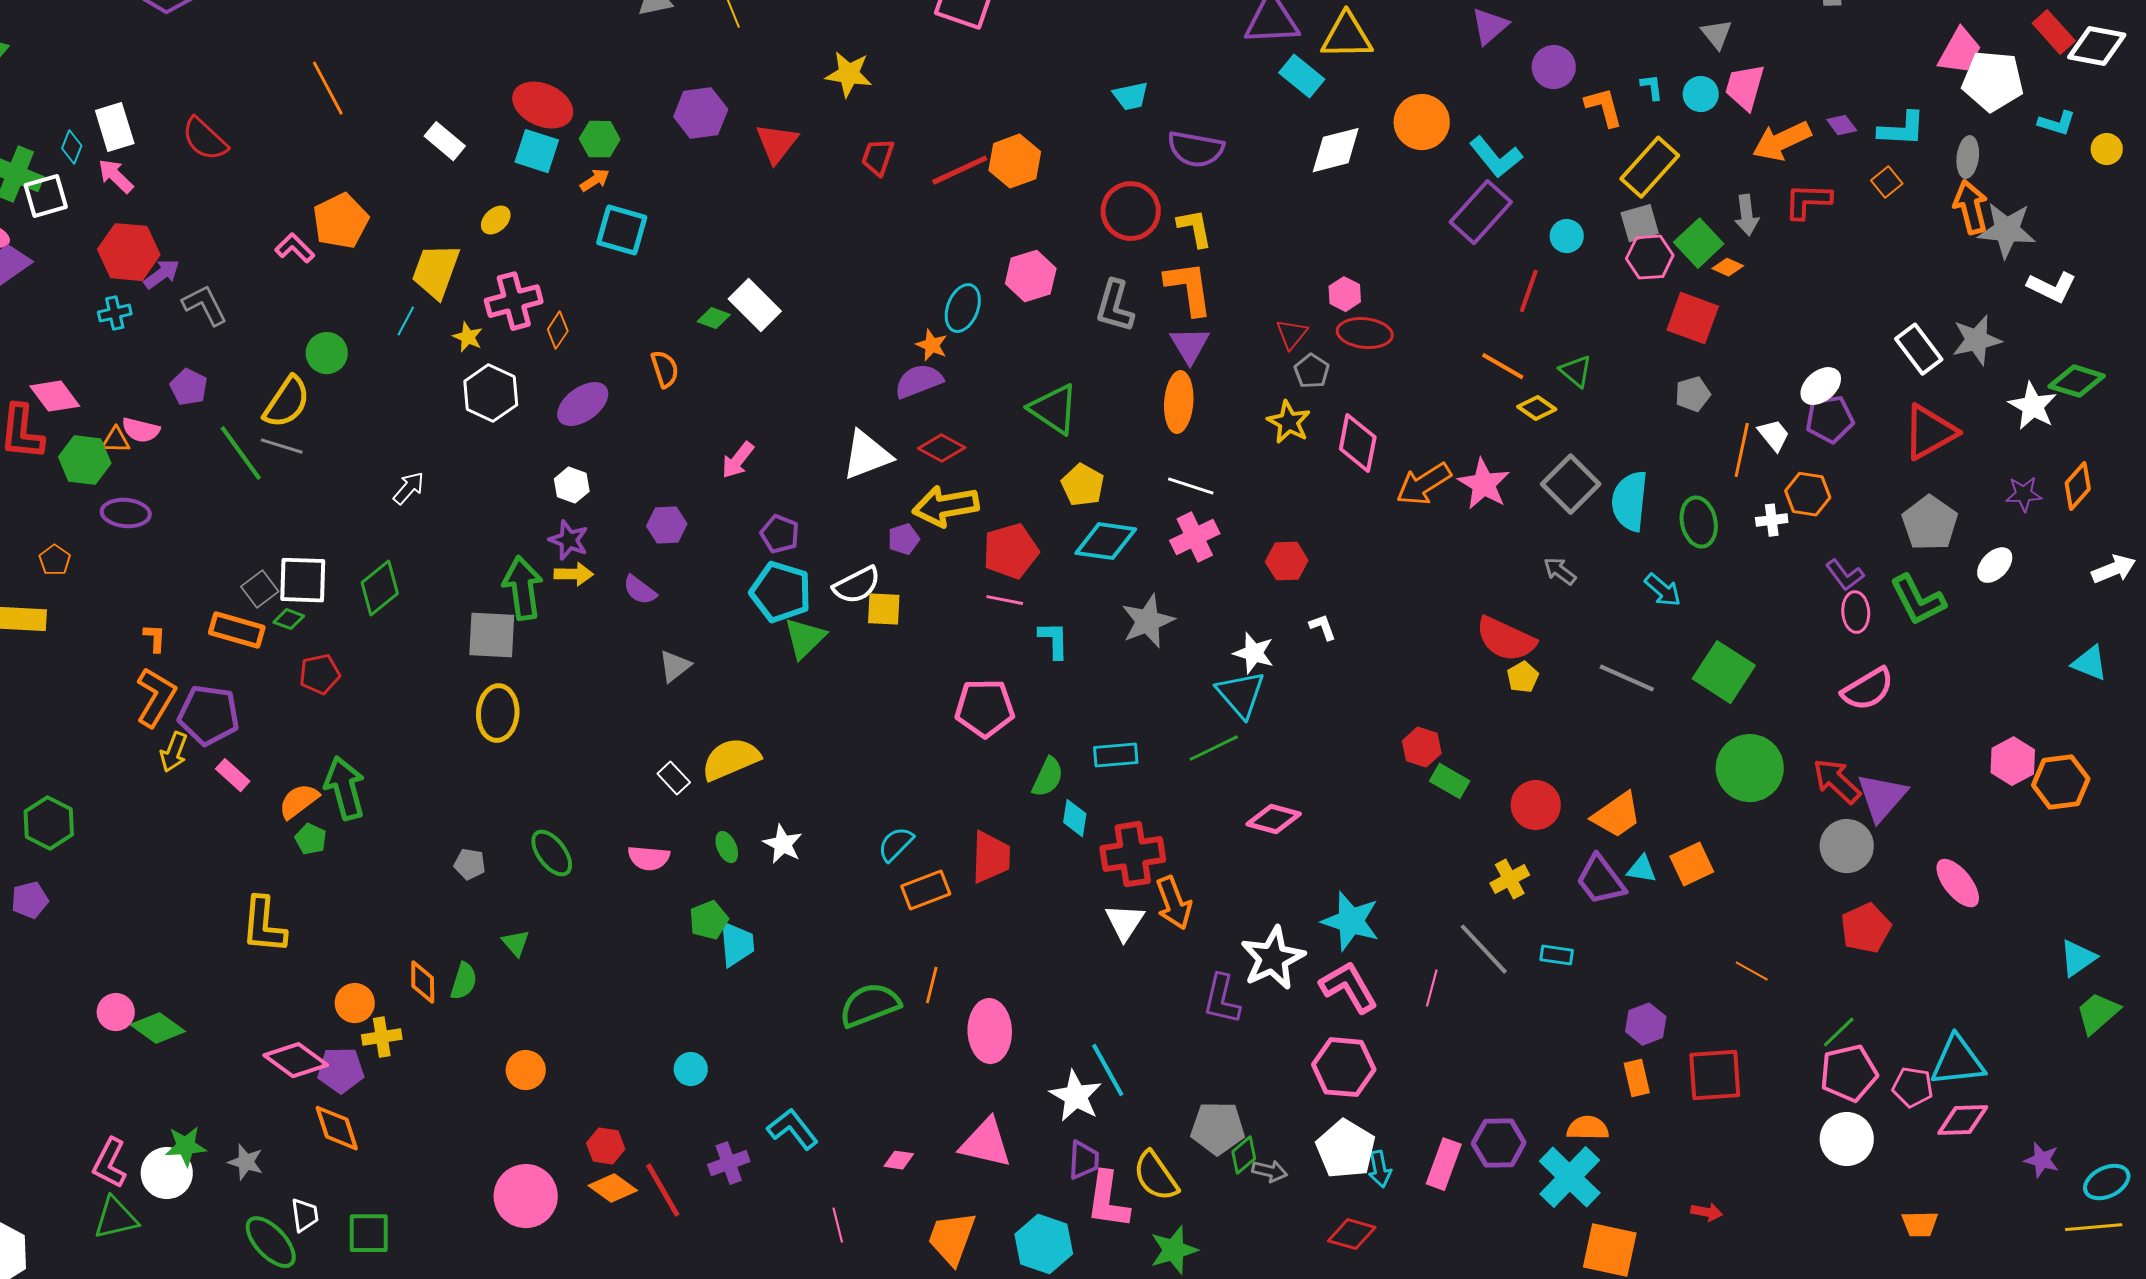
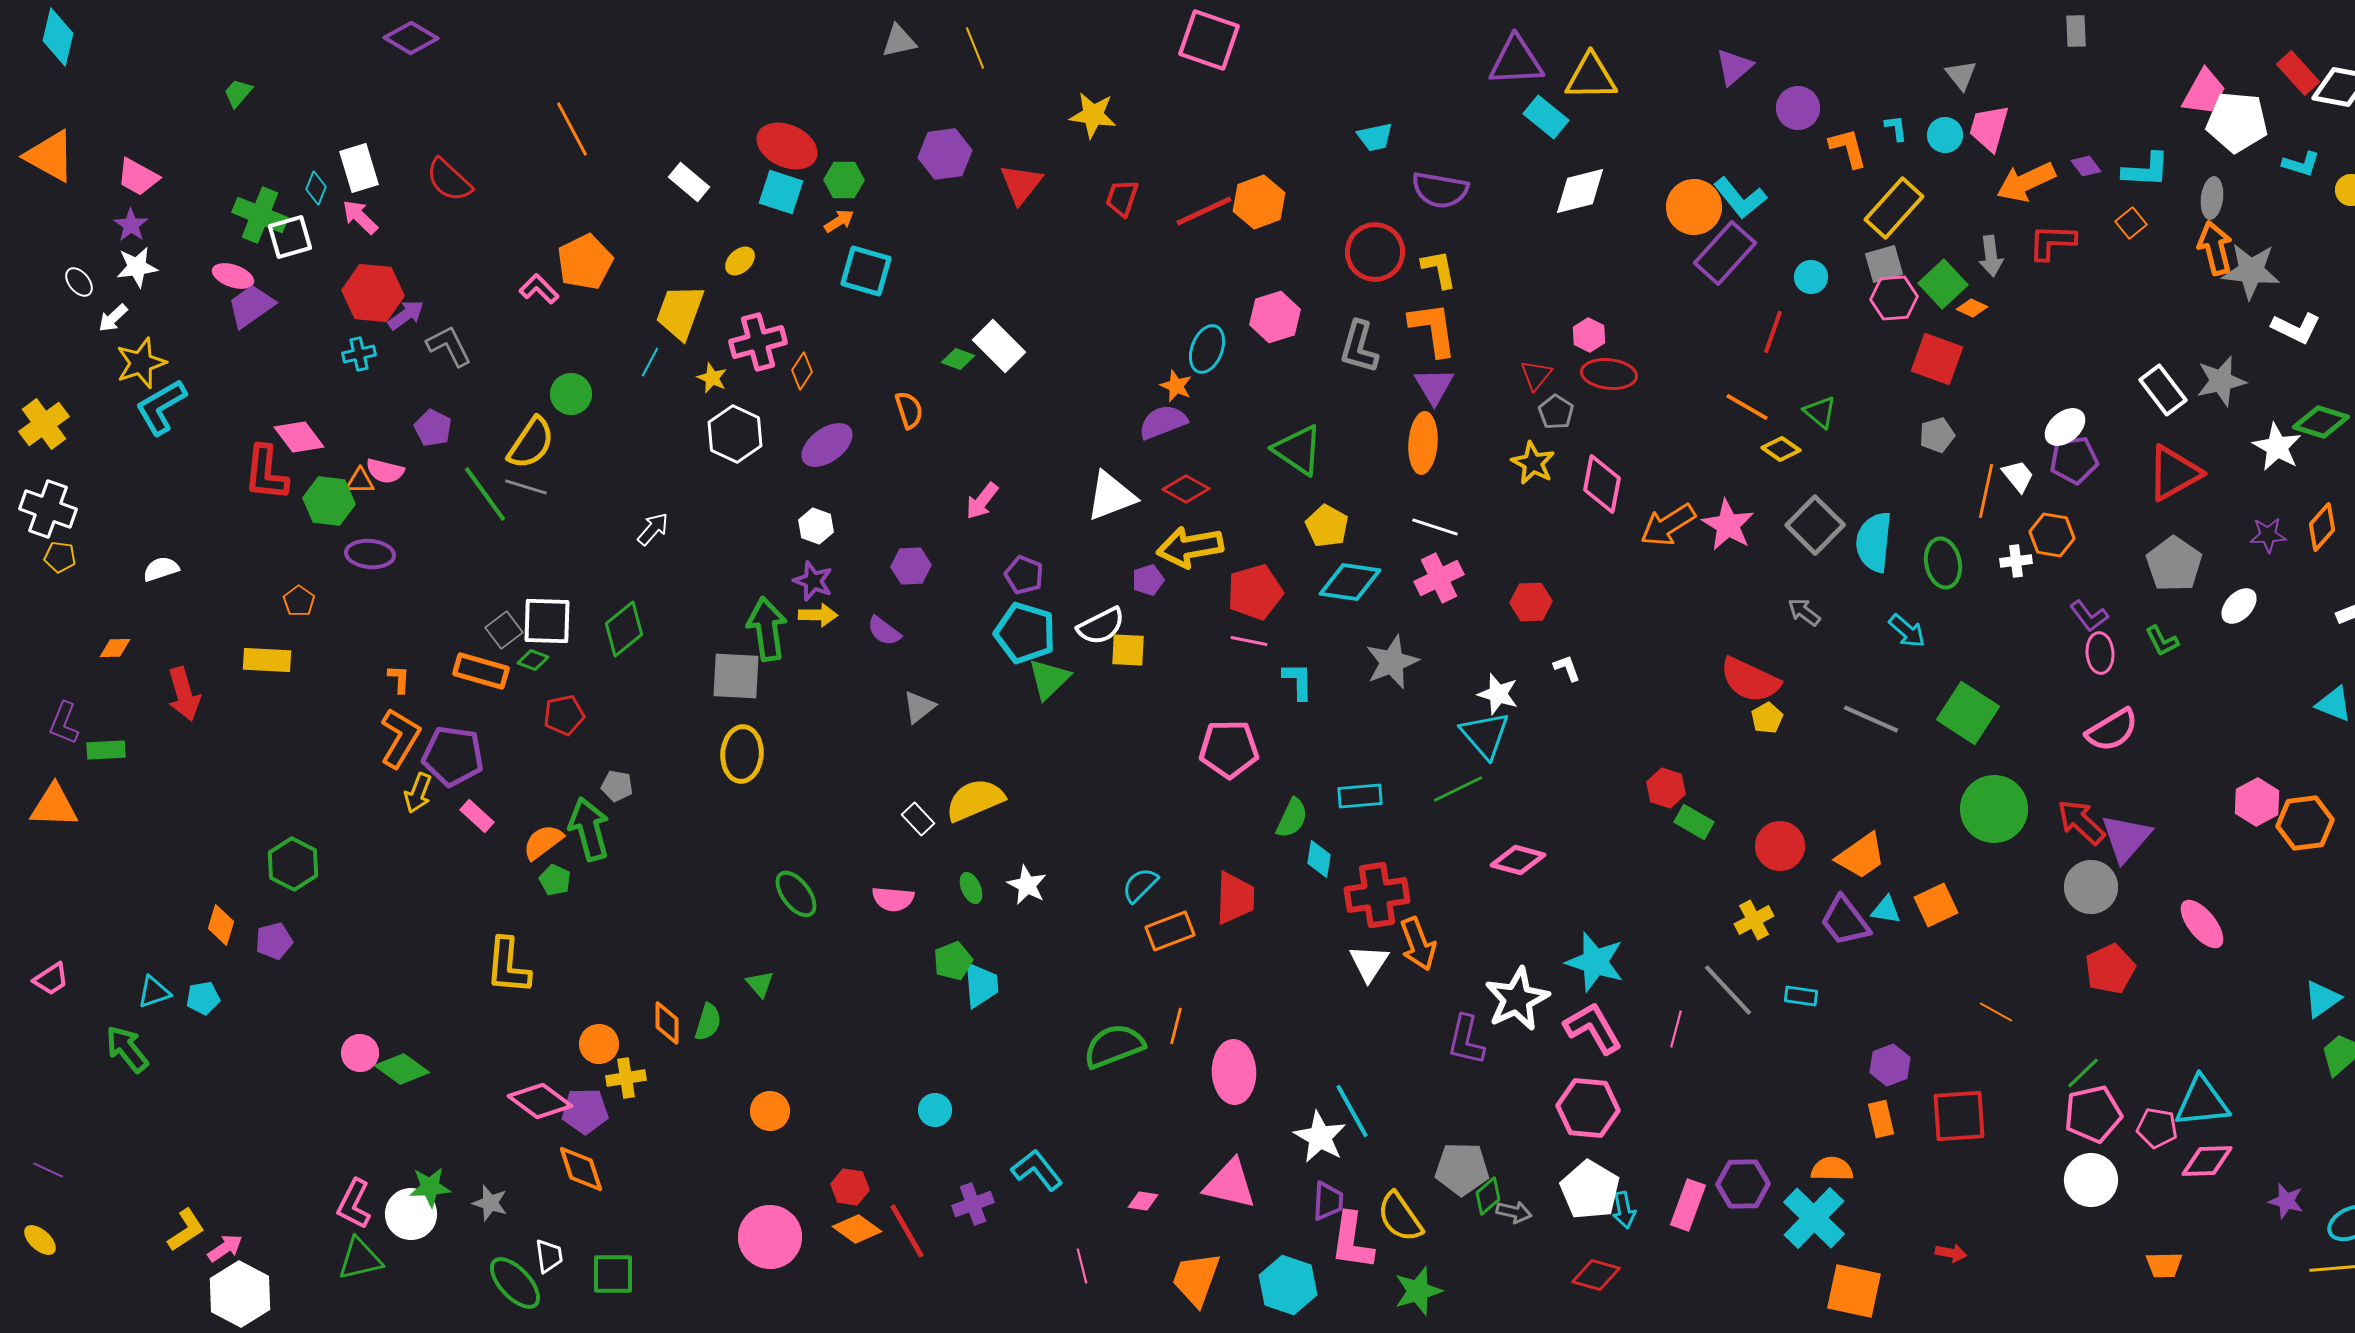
orange circle: (1422, 122) -> (1694, 207), moved
green L-shape: (1918, 600) -> (2162, 641), size x0.6
gray pentagon: (470, 864) -> (617, 786), moved

